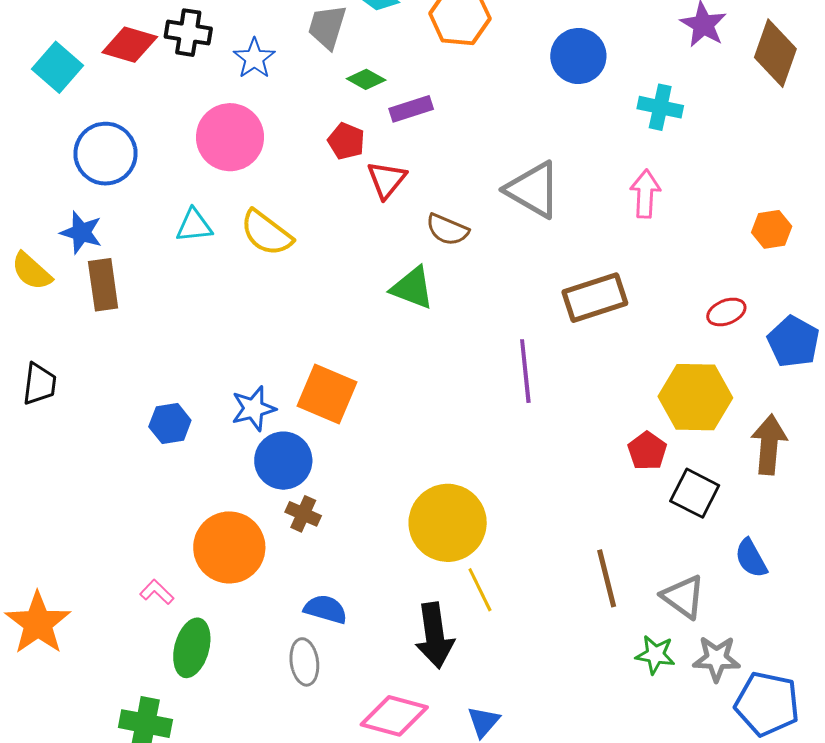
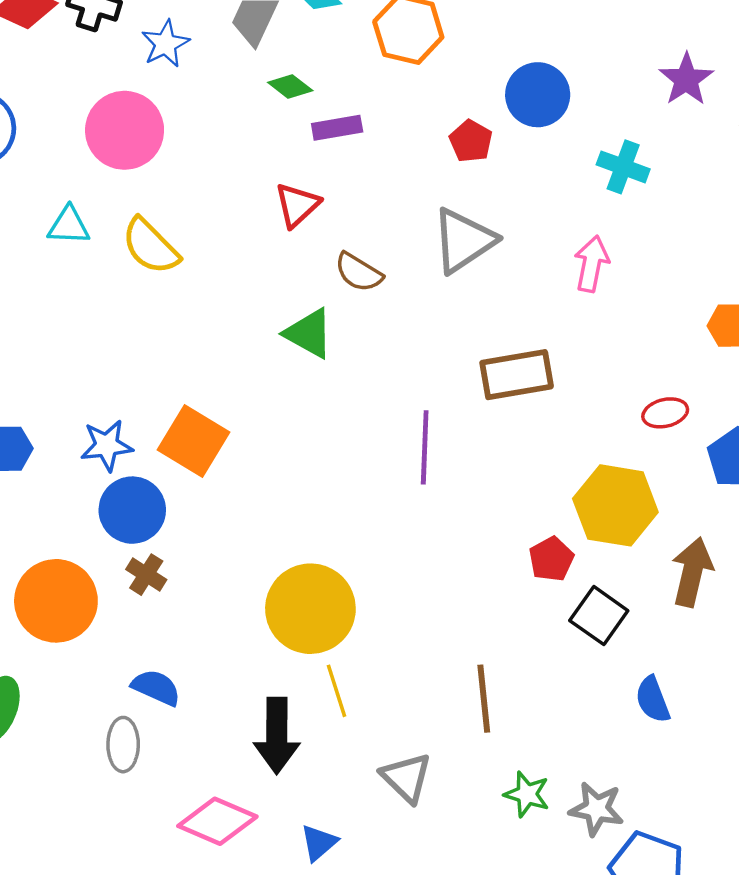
red pentagon: (346, 141) -> (471, 141), moved
gray triangle: (533, 190) -> (464, 241), turned 48
gray triangle: (683, 597) -> (406, 778), moved

